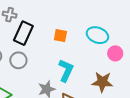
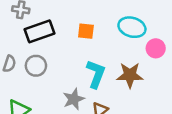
black rectangle: (23, 33) -> (40, 31), turned 50
brown star: (102, 82) -> (130, 75), moved

